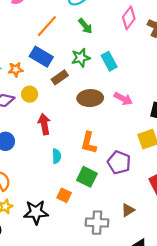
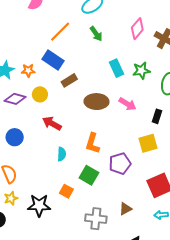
green star: (81, 58) -> (141, 71), moved
red arrow: (44, 124) -> (52, 123), turned -54
purple pentagon: (119, 162) -> (120, 164), turned 30

